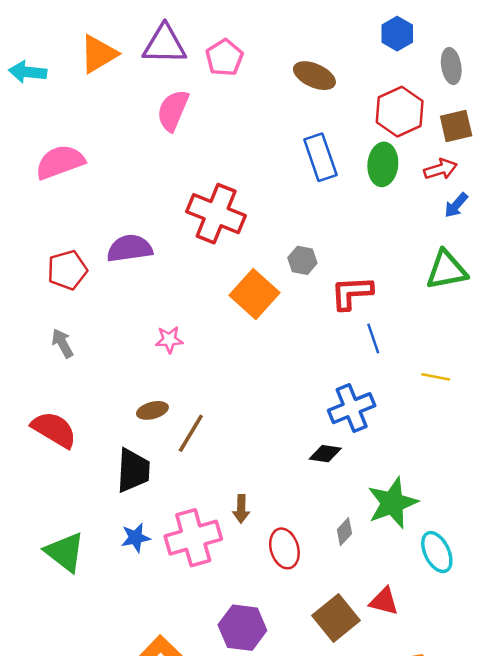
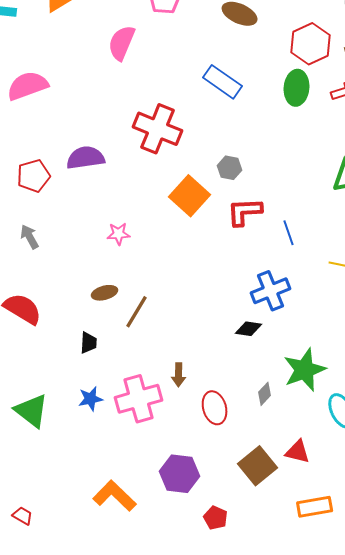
blue rectangle: (320, 157) -> (223, 82), moved, turned -36
red L-shape: (352, 293) -> (245, 212), moved
black trapezoid: (133, 470) -> (89, 343), size x0.6

